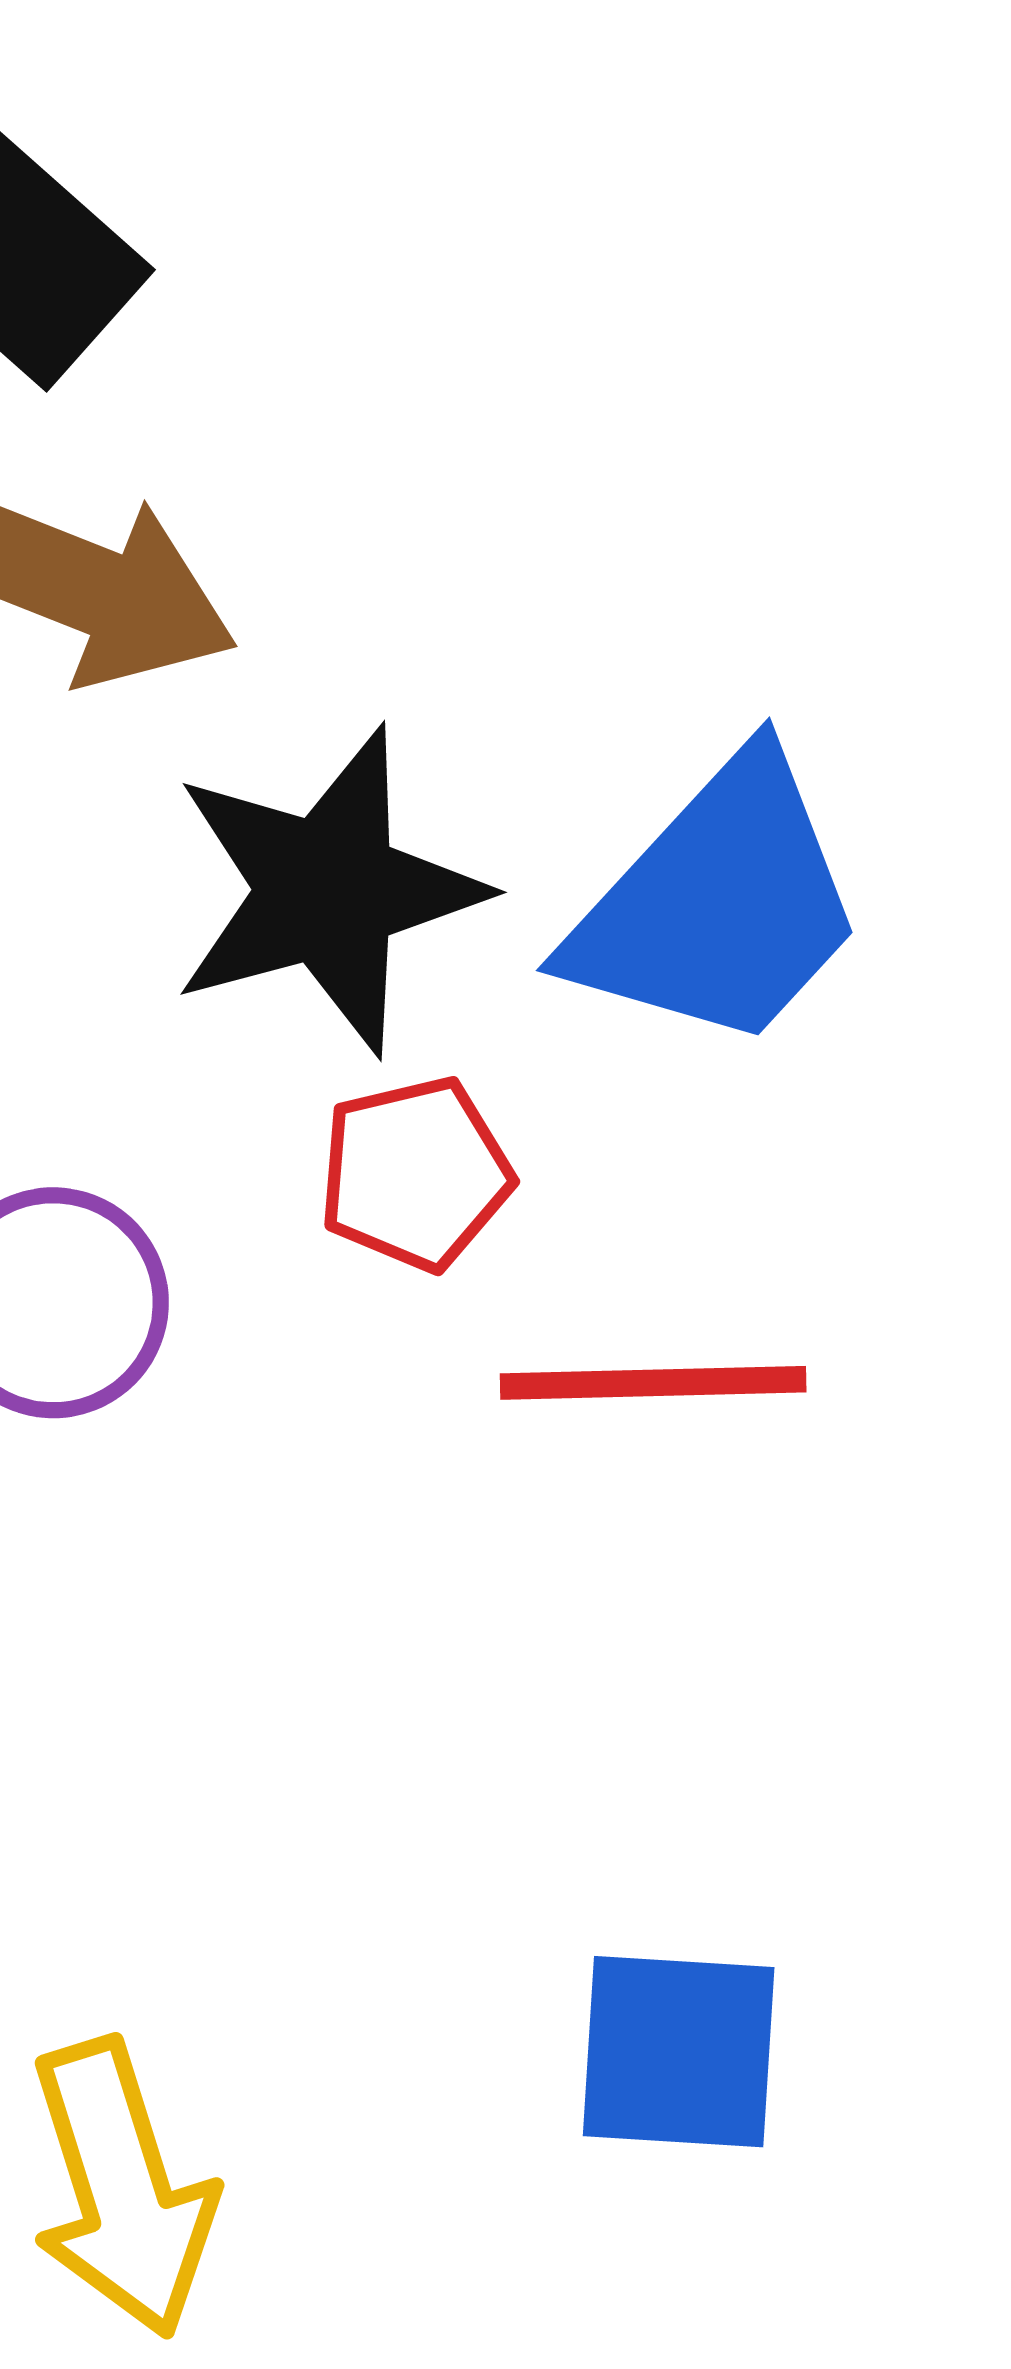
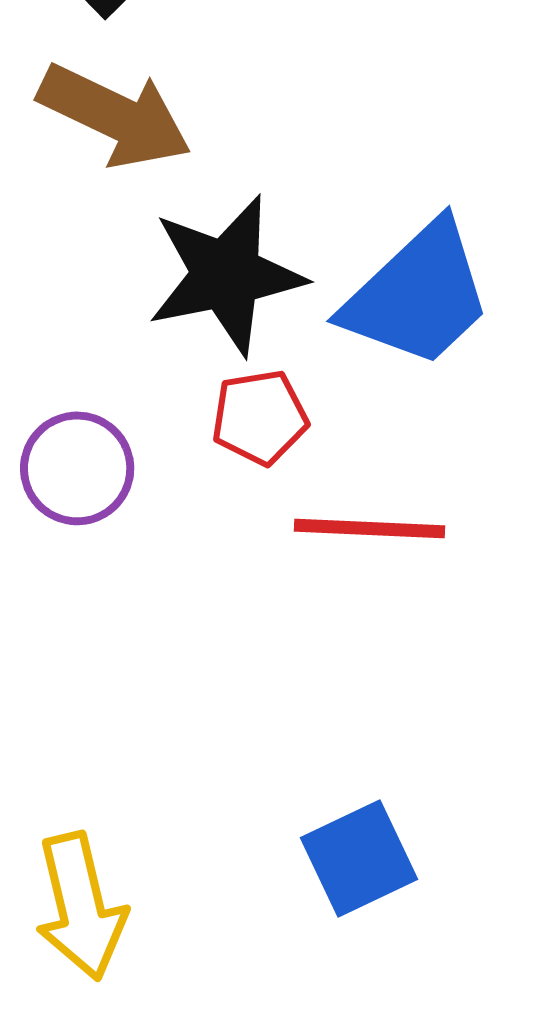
blue square: (679, 2052) -> (359, 858), turned -33

